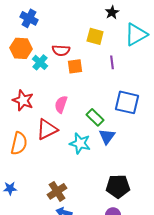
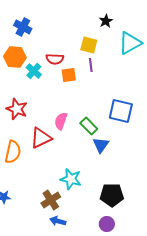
purple line: (112, 62) -> (91, 65), moved
pink semicircle: (61, 104) -> (61, 121), moved
cyan star: (80, 143) -> (71, 179), moved

